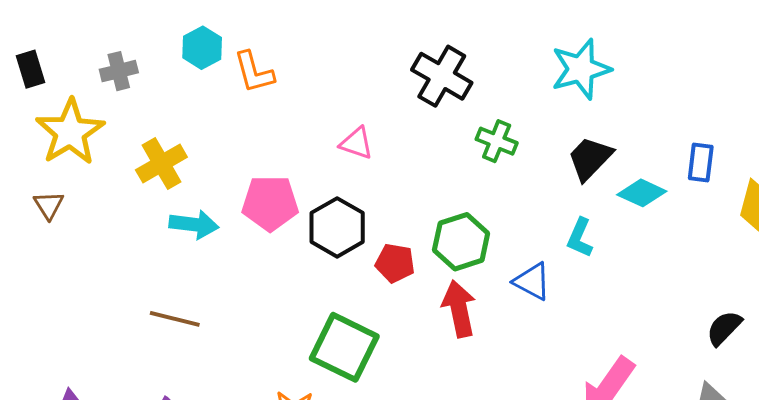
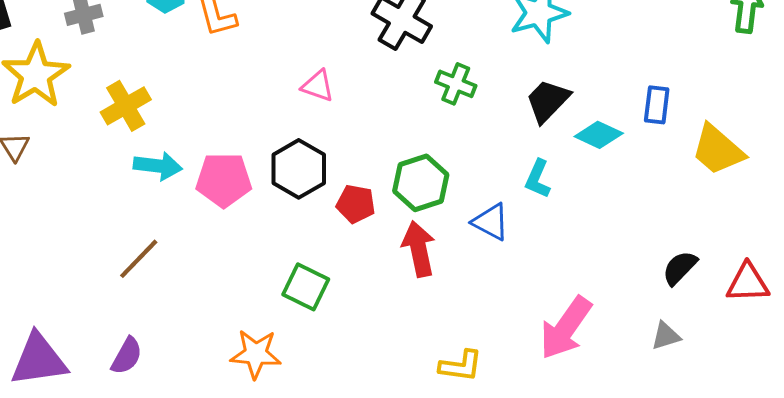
pink pentagon: (270, 203) -> (224, 180), moved
brown line: (175, 319) -> (139, 259), turned -60
green square: (344, 347) -> (306, 287), size x0.7

